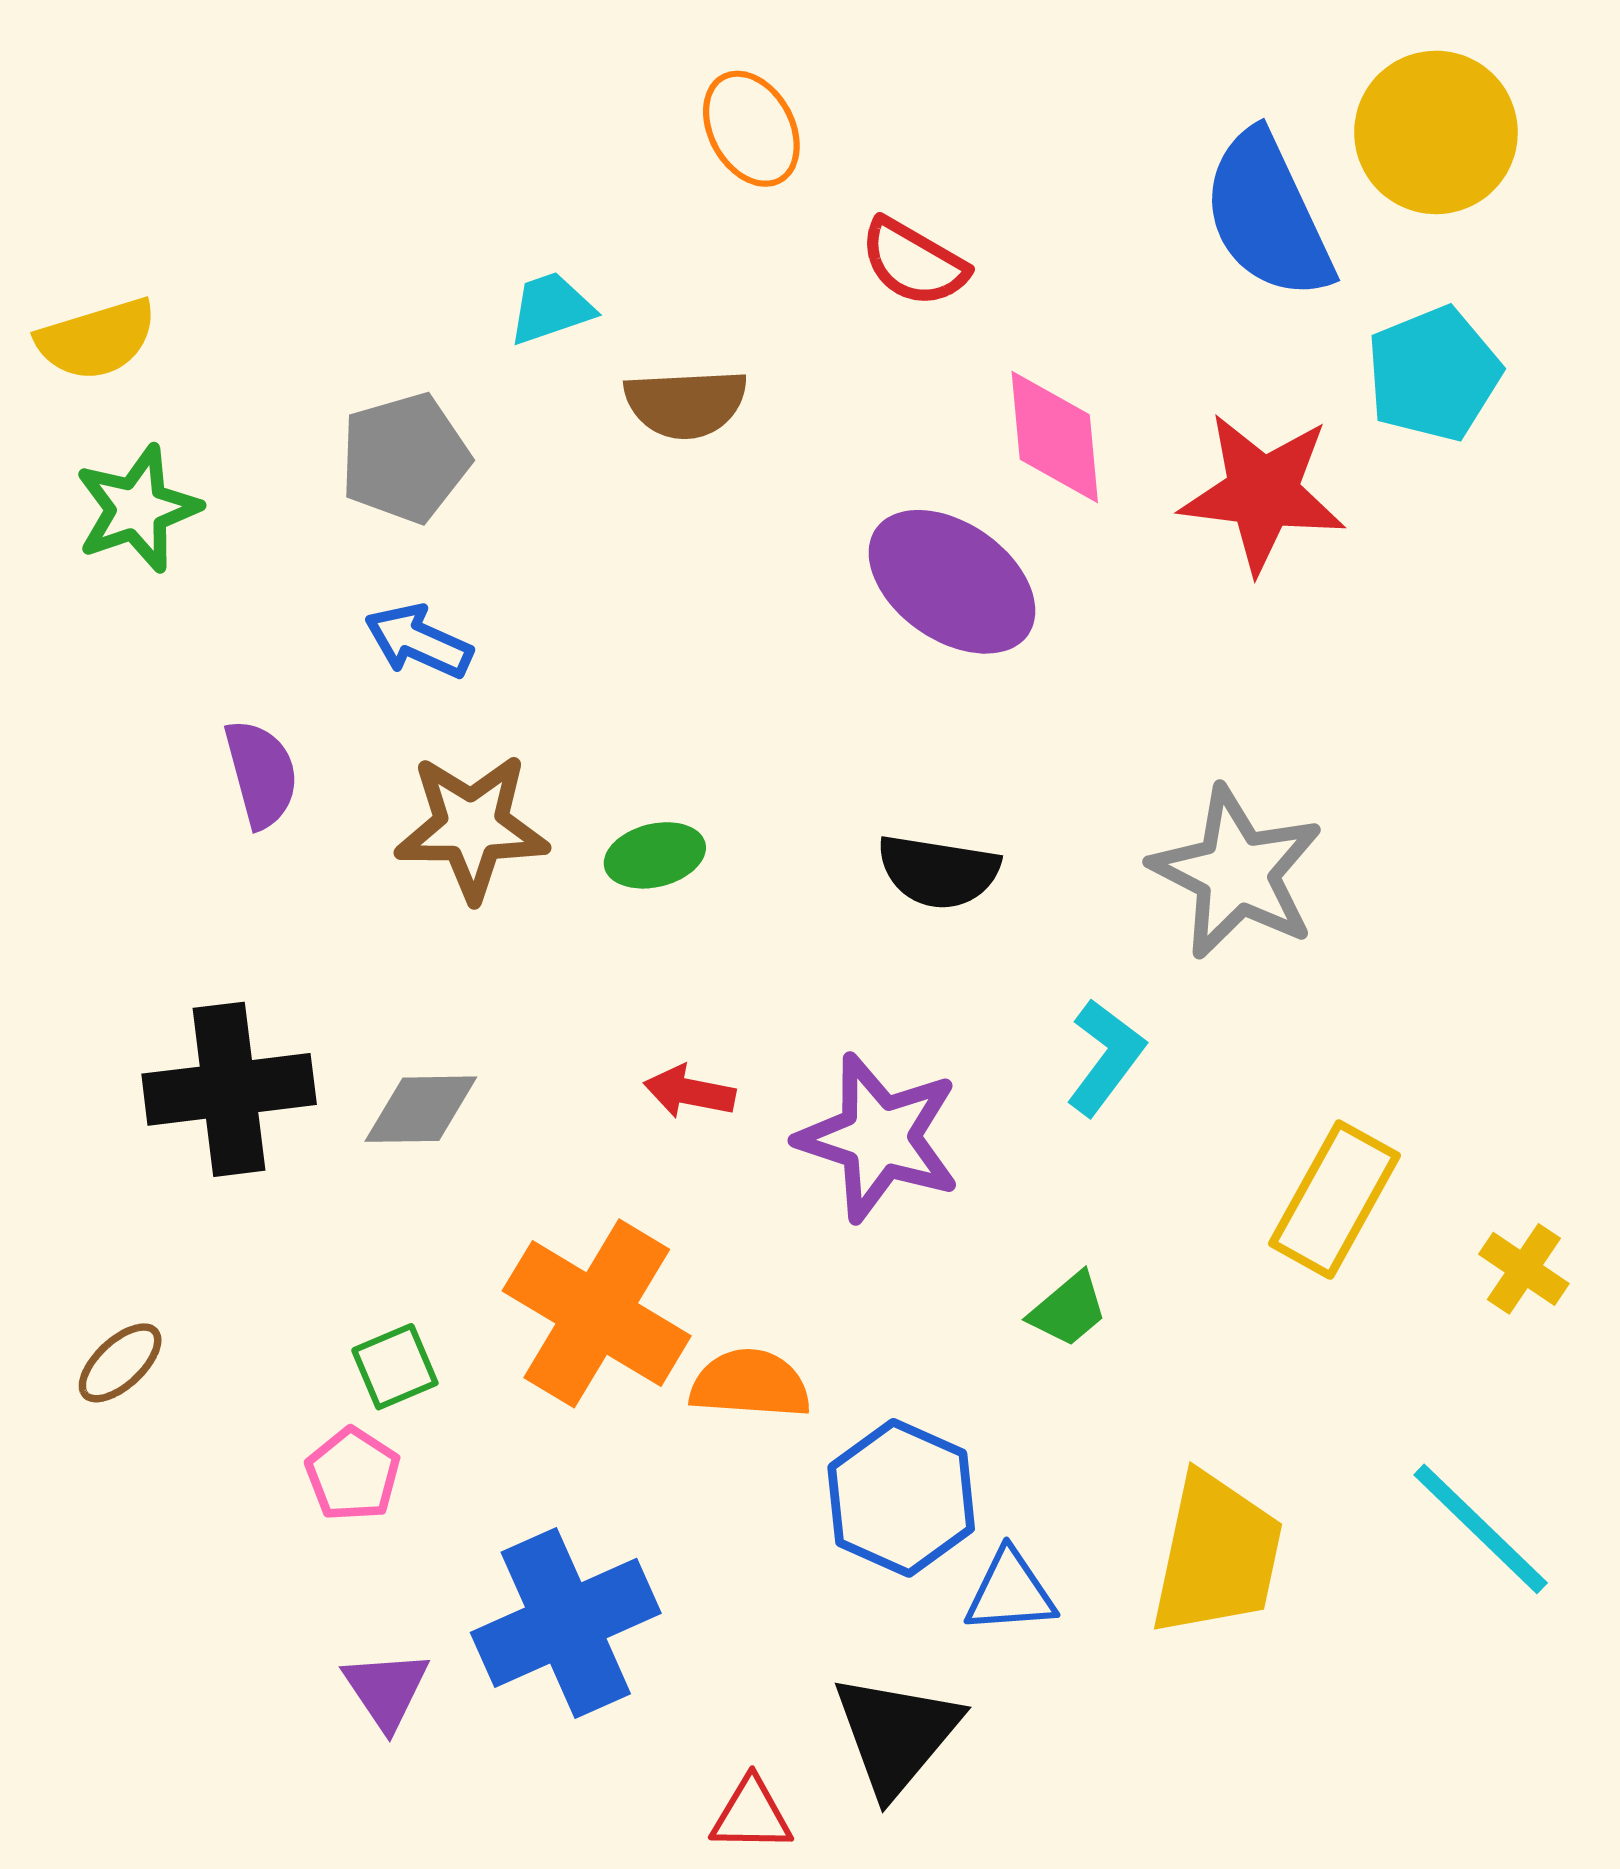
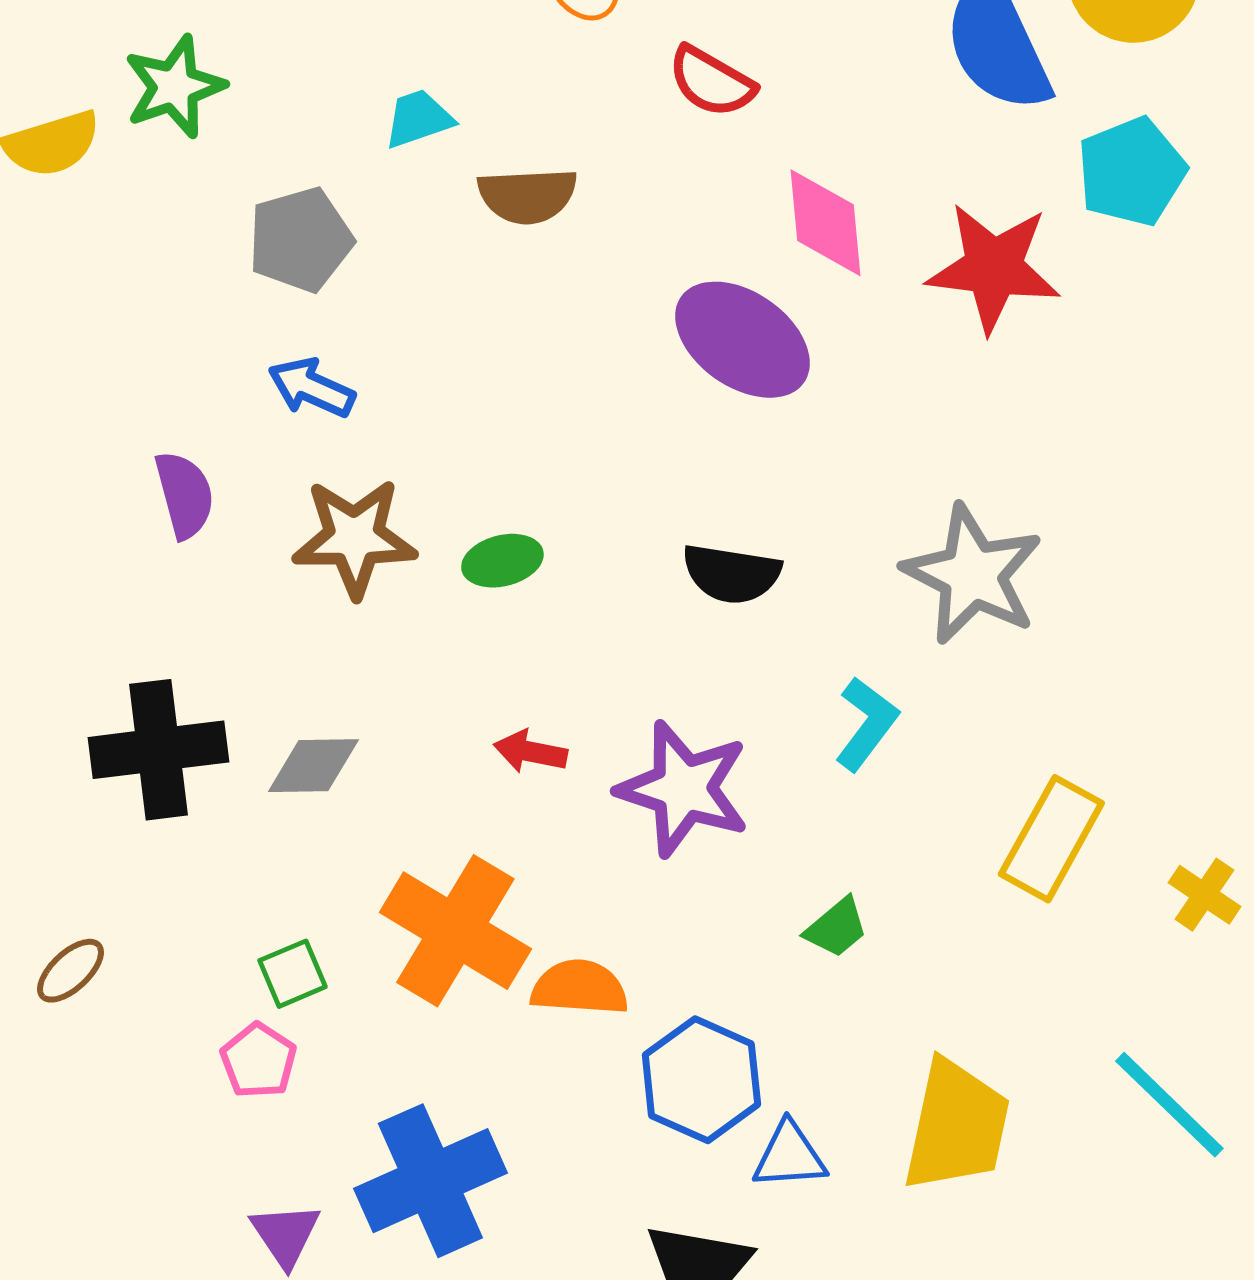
green star: (137, 509) -> (174, 87), moved

